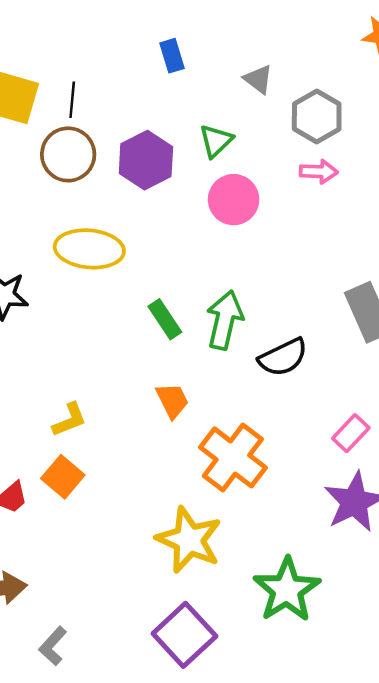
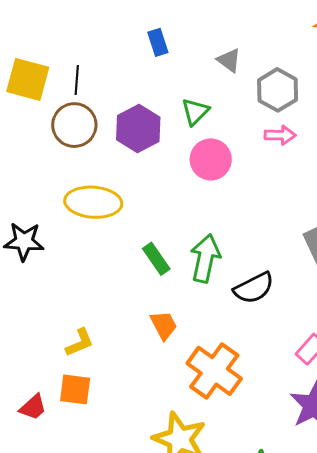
orange square: (63, 477) -> (75, 389), turned -32

